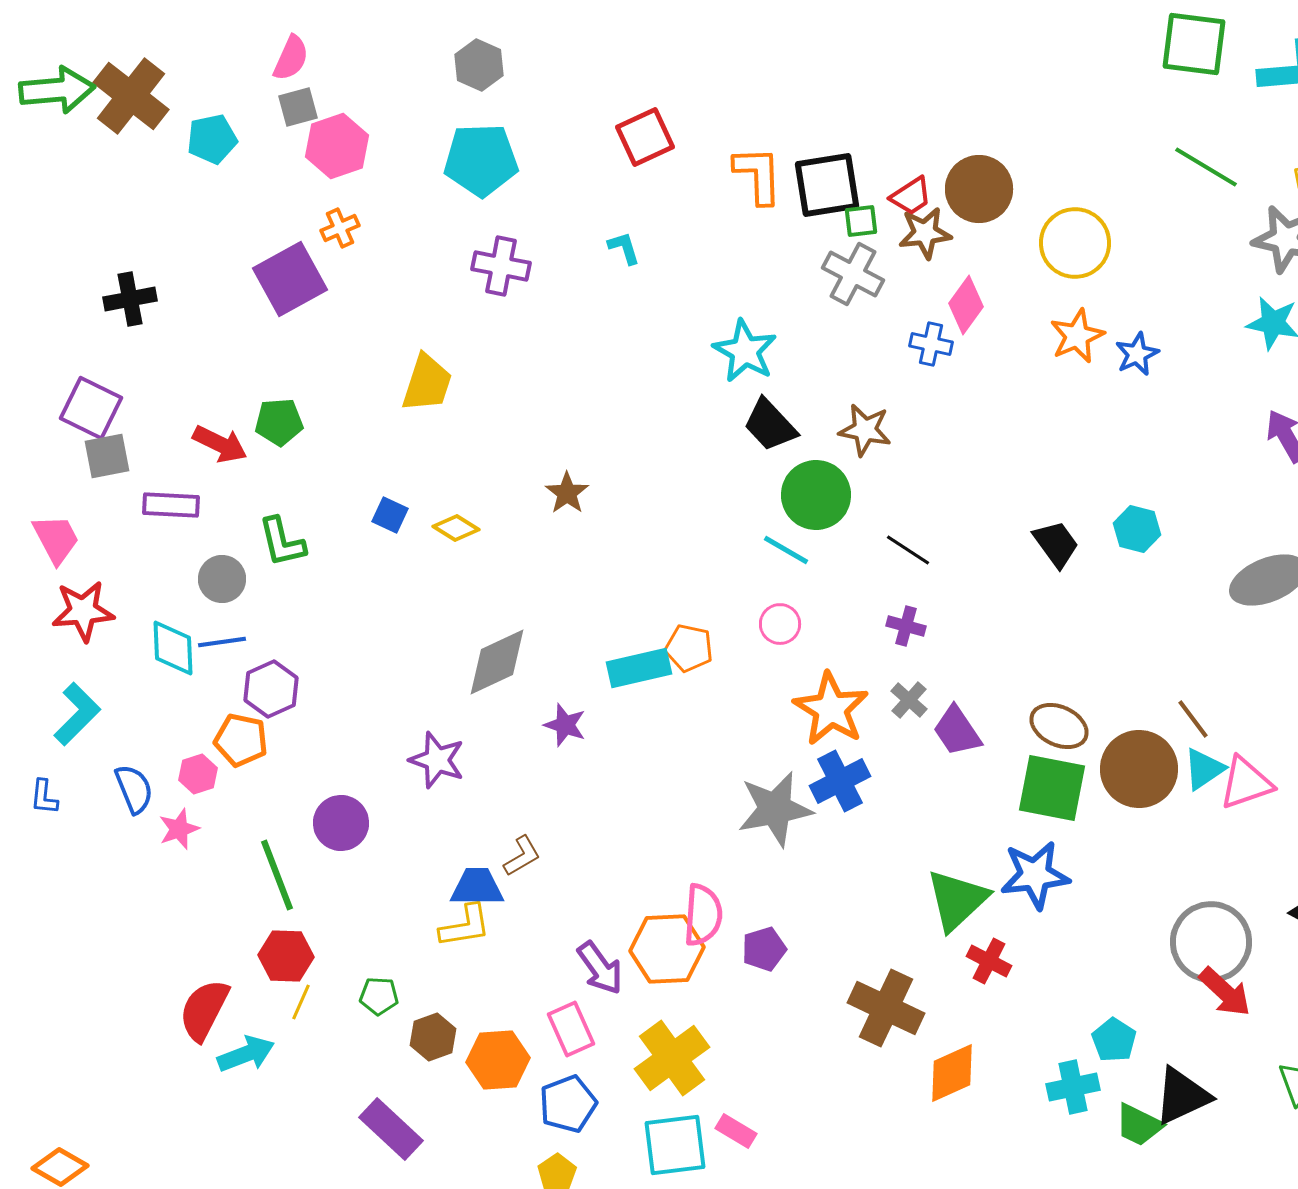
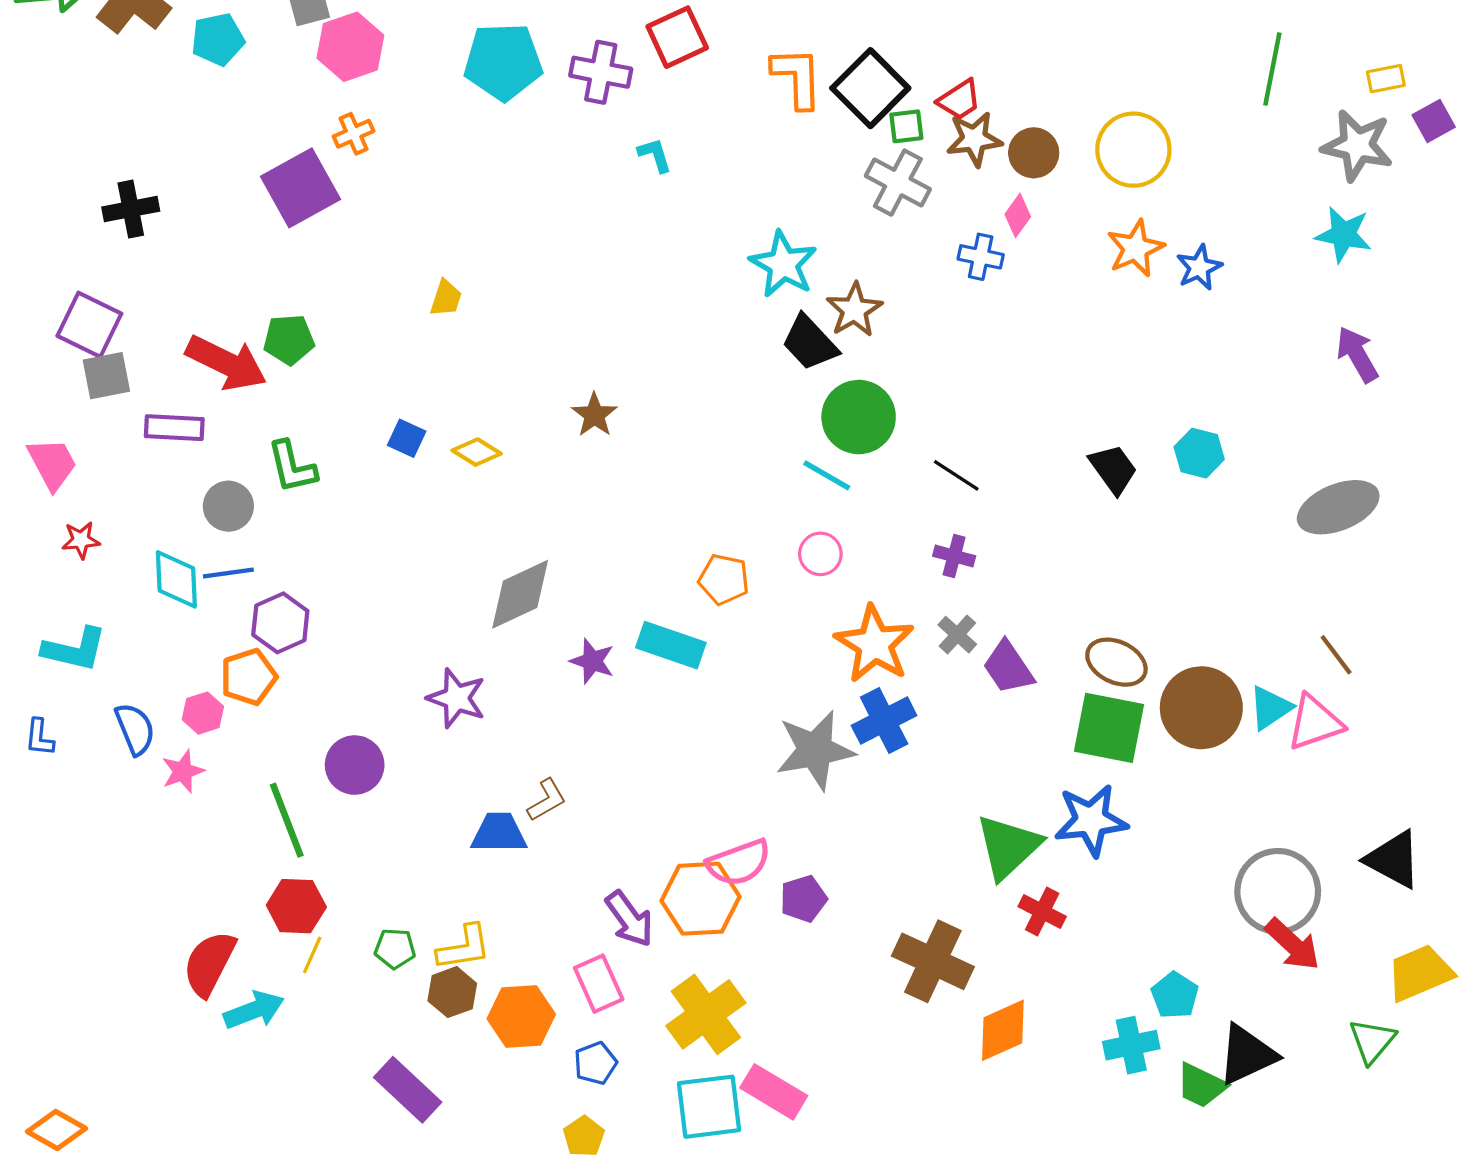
green line: (1206, 167) -> (1272, 69), turned 70
black square: (827, 185) -> (870, 88), turned -36
brown circle: (979, 189) -> (1034, 153), moved, size x0.7
purple cross: (501, 266) -> (601, 72), moved
pink diamond: (966, 305) -> (1018, 215), size x0.7
yellow trapezoid: (427, 383) -> (446, 298), size x0.6
brown star: (865, 430) -> (854, 310), moved, turned 30
red arrow: (220, 444) -> (226, 363), size x1.4
red star: (83, 611) -> (81, 540), size x0.6
cyan rectangle: (639, 668) -> (671, 645), moved, turned 32
cyan L-shape: (77, 714) -> (75, 649), turned 58
brown line: (1193, 719) -> (1336, 655), moved
orange pentagon: (241, 740) -> (249, 677), turned -30
pink semicircle: (703, 915) -> (739, 863), turned 66
yellow L-shape: (465, 926) -> (464, 948), moved
blue pentagon: (568, 1104) -> (595, 1063), size x0.7
pink rectangle: (736, 1131) -> (774, 1092), size x1.5

